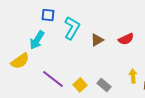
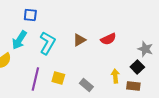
cyan L-shape: (72, 28) -> (47, 43), moved
purple line: (53, 79) -> (35, 79), turned 65
yellow square: (80, 85) -> (58, 78), moved, turned -32

